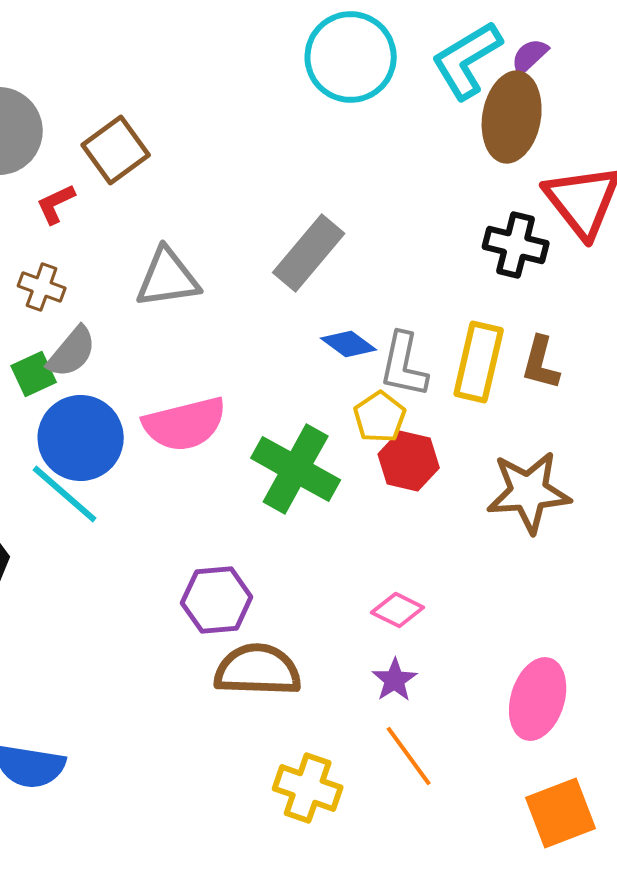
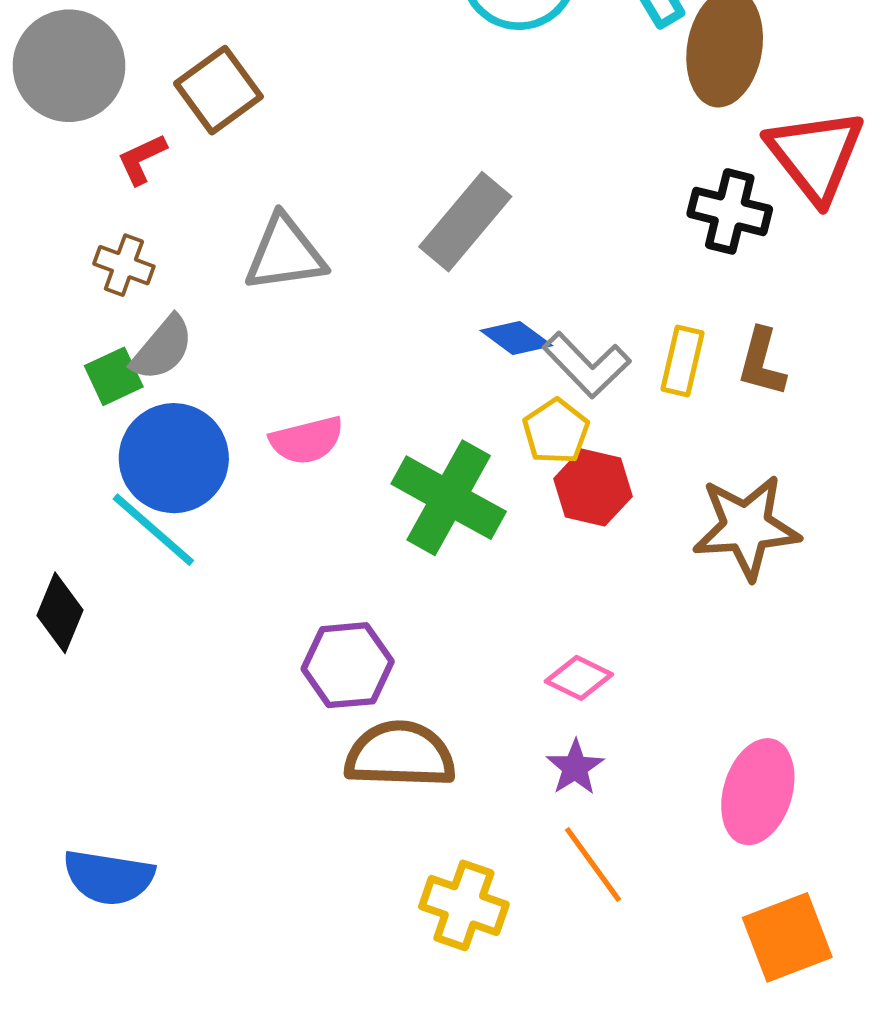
yellow rectangle: (479, 362) -> (682, 361), size x0.7
gray L-shape: (404, 365) -> (587, 365), turned -56
pink semicircle: (185, 424) -> (307, 440), size x0.7

